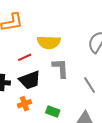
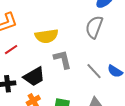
red line: (25, 57) -> (11, 50), moved

